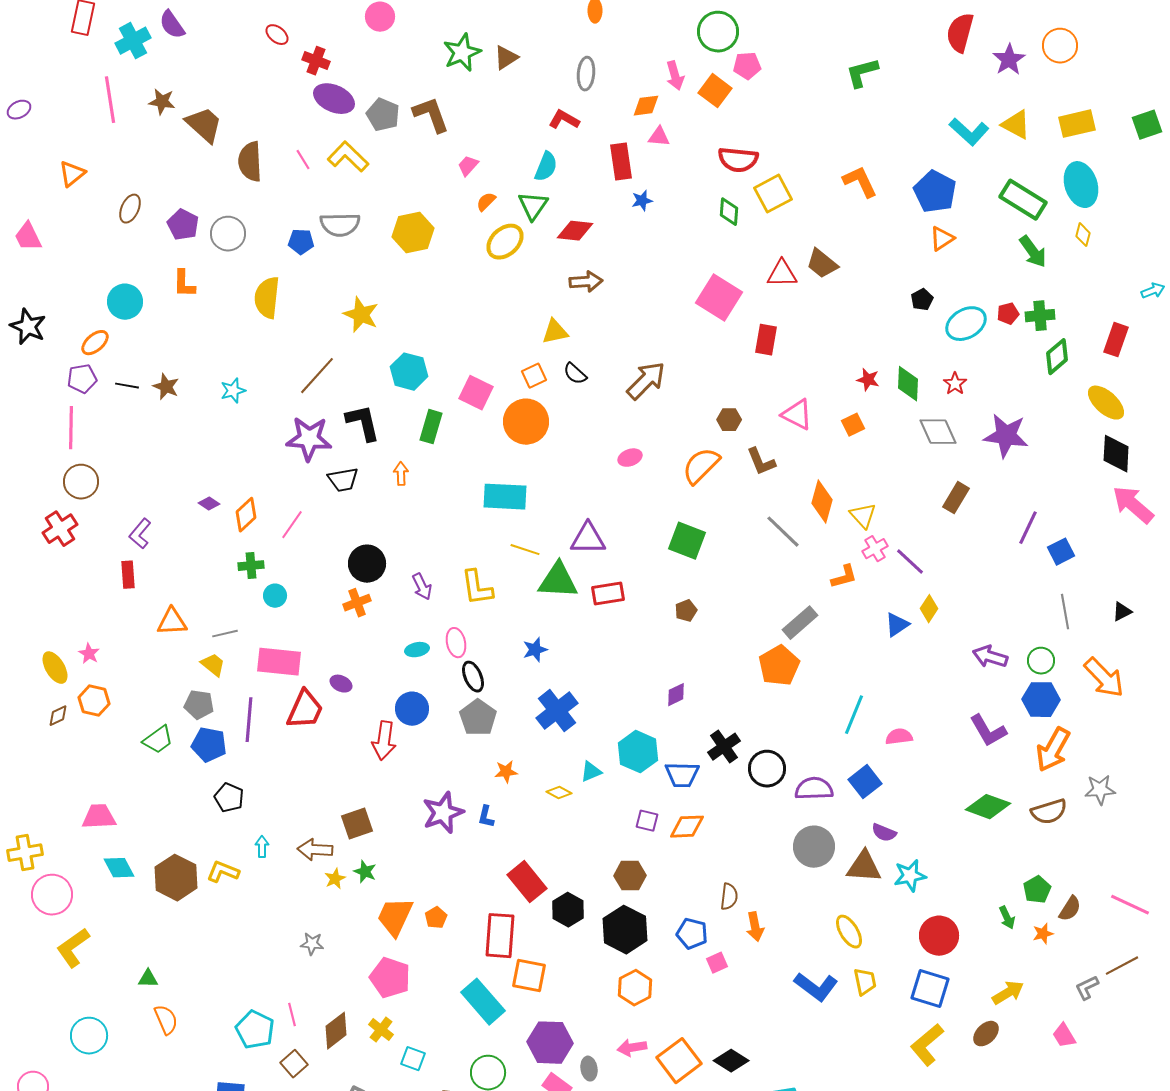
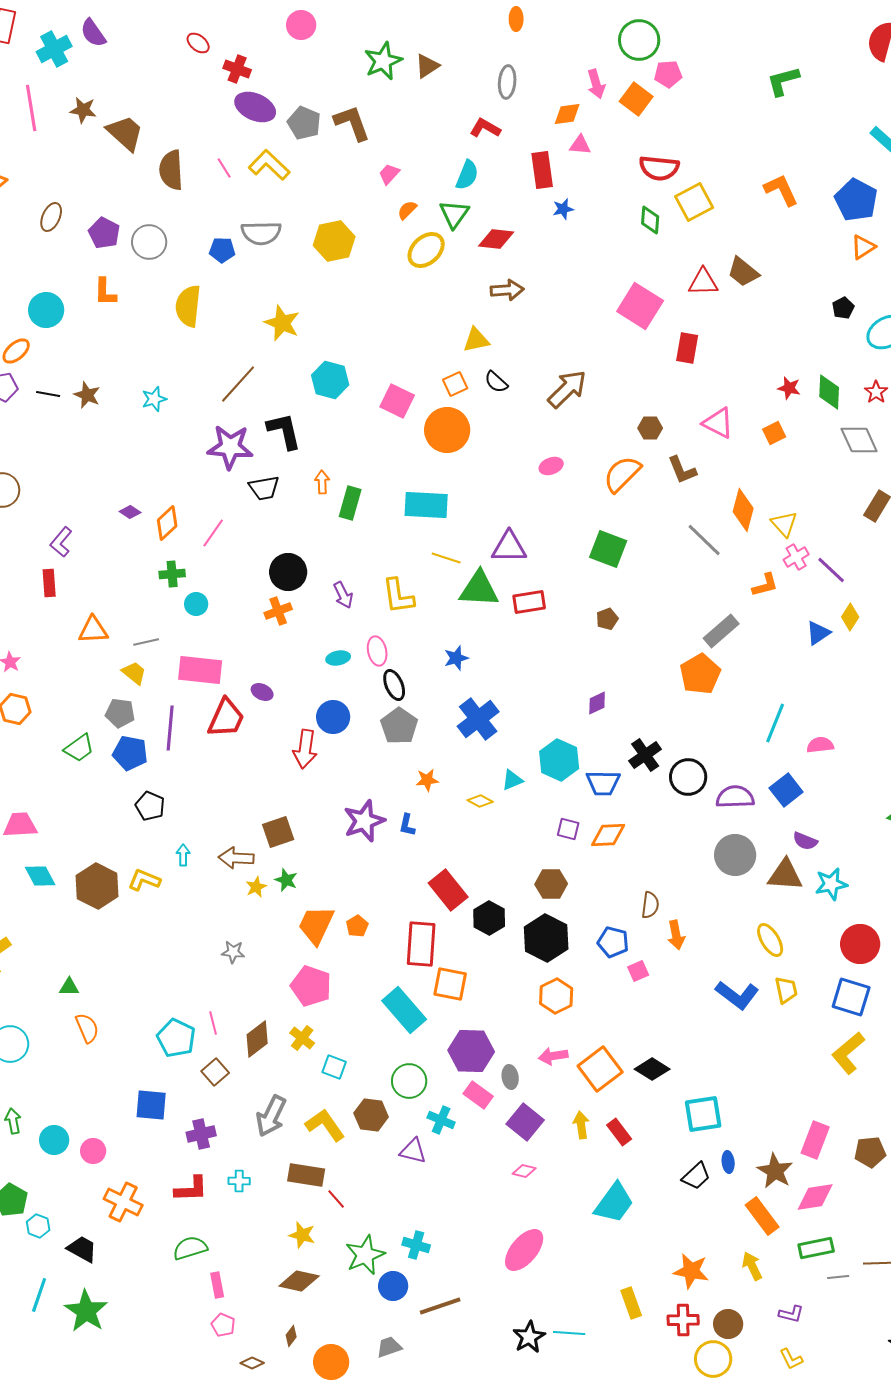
green rectangle: (431, 427) -> (350, 503), moved

